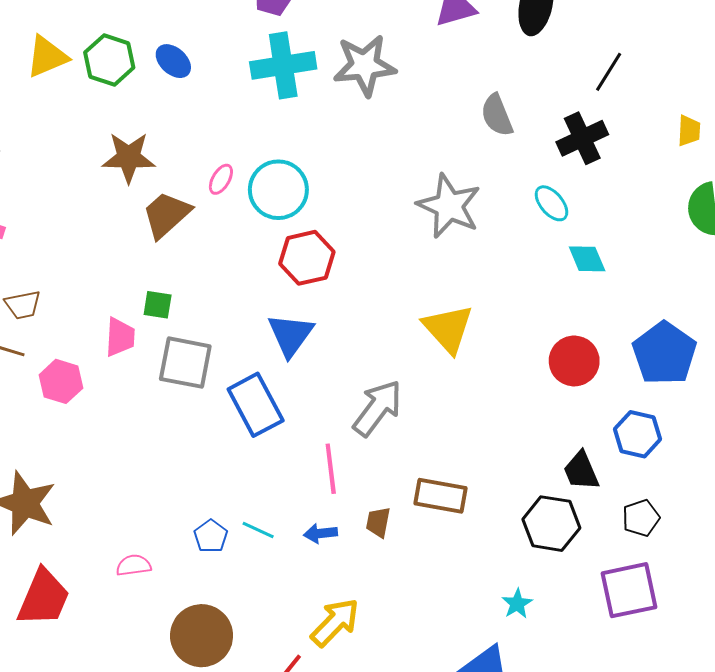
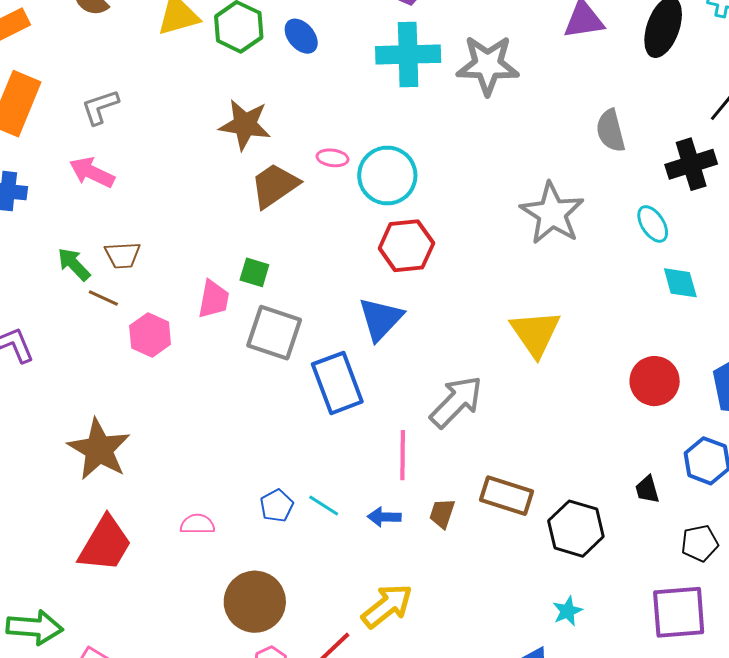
pink ellipse: (221, 179) -> (333, 158), turned 60
black trapezoid: (581, 471) -> (647, 489), size x0.7
black hexagon: (551, 524) -> (576, 529), moved

